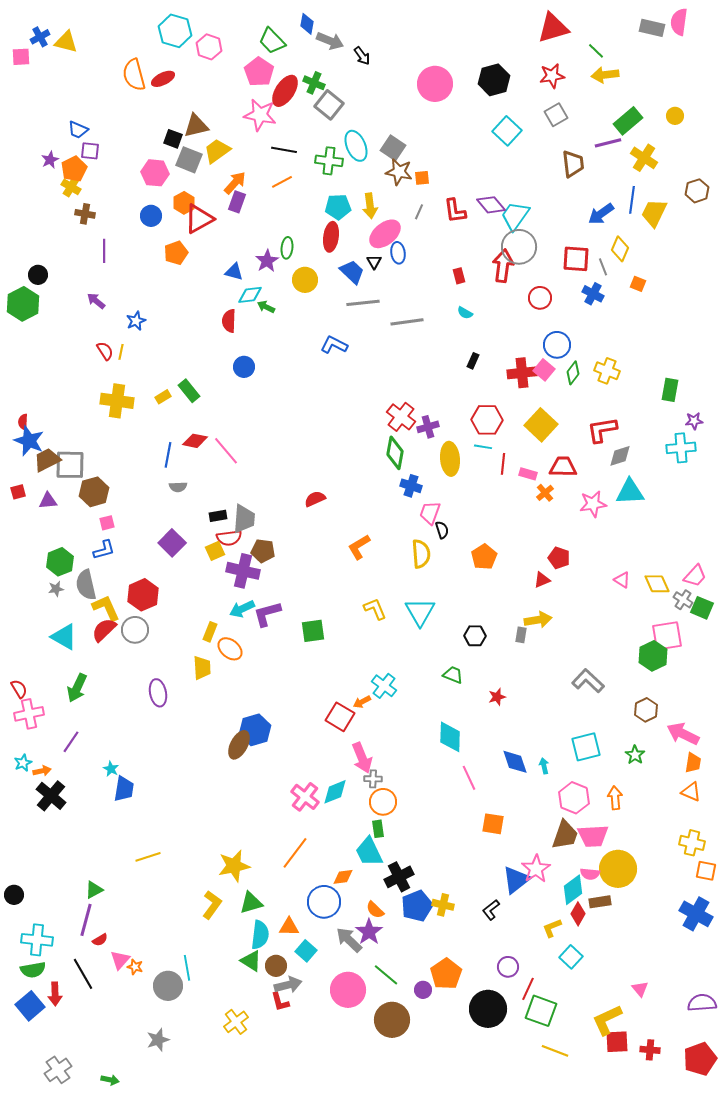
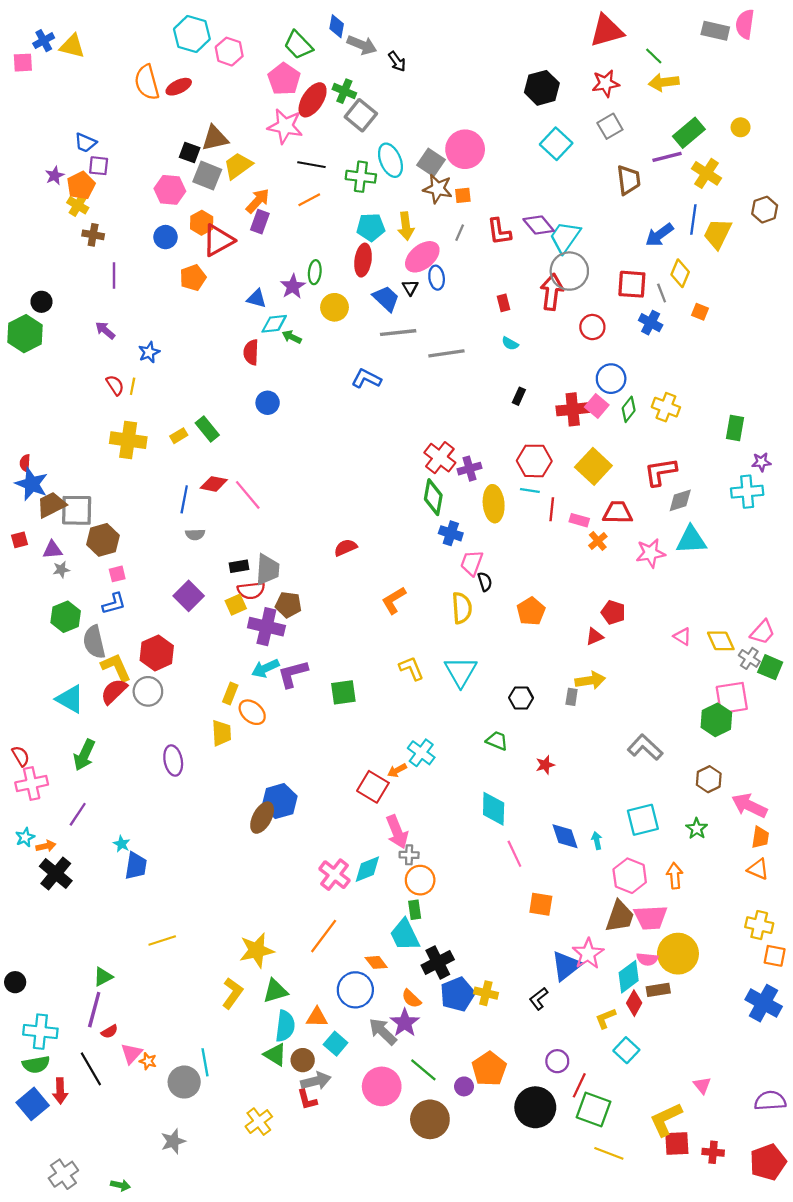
pink circle: (435, 84) -> (465, 149), moved
gray star: (56, 589) -> (61, 570), moved
orange diamond: (343, 877) -> (376, 962), turned 60

